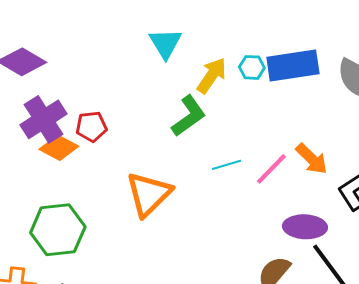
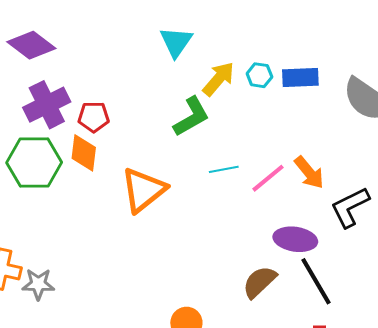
blue rectangle: (293, 65) -> (300, 78), size x0.7
orange diamond: (59, 148) -> (84, 153), moved, turned 63
green hexagon: (58, 230) -> (34, 162), moved

